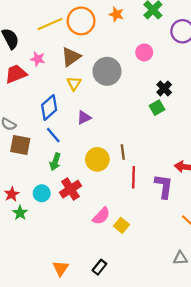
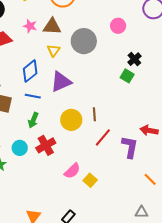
brown triangle: (71, 57) -> (52, 26), turned 36
pink star: (38, 59) -> (30, 26), moved
green square: (157, 108) -> (127, 76), turned -32
purple triangle: (84, 118) -> (61, 82), size x1.6
blue line: (53, 135) -> (33, 96), turned -42
red line: (133, 177) -> (103, 137), turned 36

